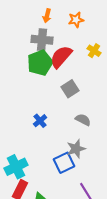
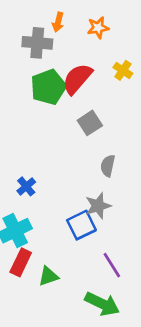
gray cross: (42, 40) -> (37, 43), moved
gray semicircle: (83, 120) -> (108, 166), turned -105
blue cross: (40, 121) -> (26, 186), moved

